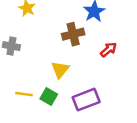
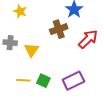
red arrow: (108, 50) -> (88, 39), size x1.5
yellow triangle: (60, 70) -> (31, 50), moved

